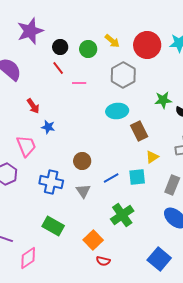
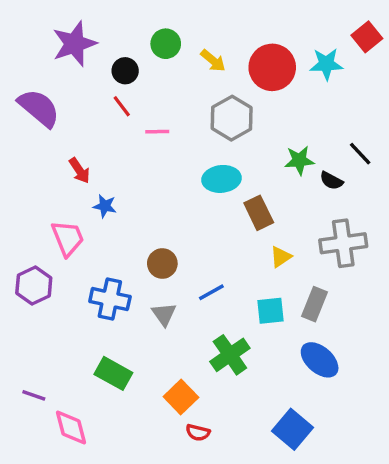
green circle: (88, 49) -> (166, 44), moved
cyan square: (137, 177) -> (271, 311), moved
pink diamond: (28, 258) -> (71, 428), turned -70

